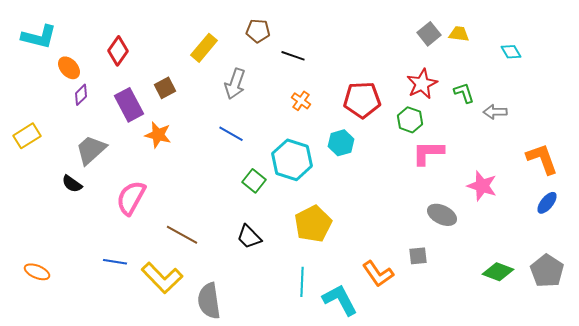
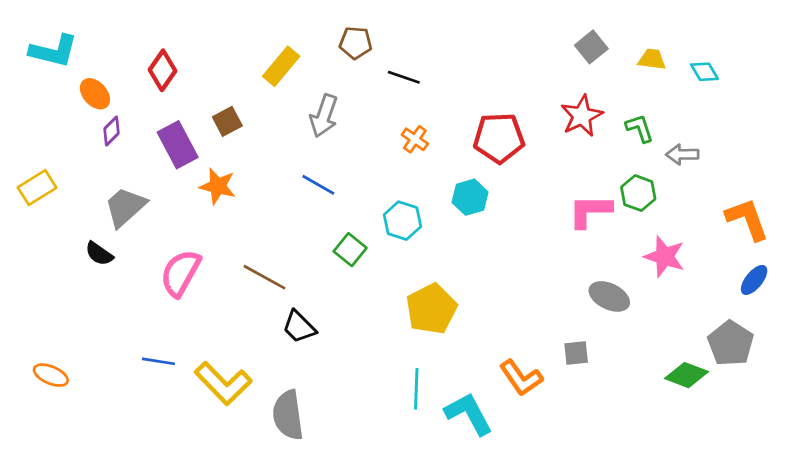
yellow trapezoid: (459, 34) -> (652, 59), moved
green hexagon: (410, 120) -> (638, 193), moved
cyan hexagon: (292, 160) -> (402, 221), size x0.7
brown line: (182, 235) -> (265, 277), moved
black trapezoid: (249, 237) -> (299, 327), moved
gray pentagon: (547, 271) -> (731, 343), moved

